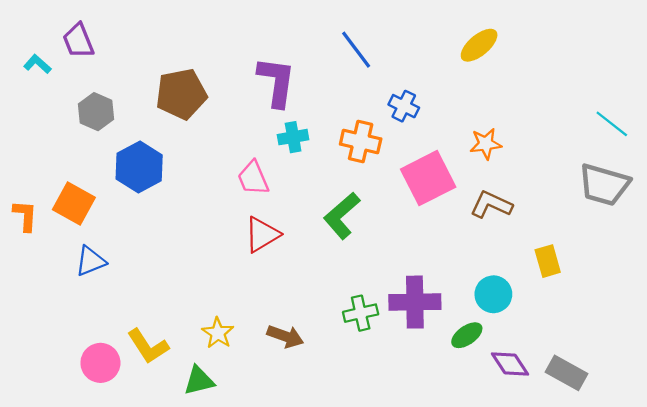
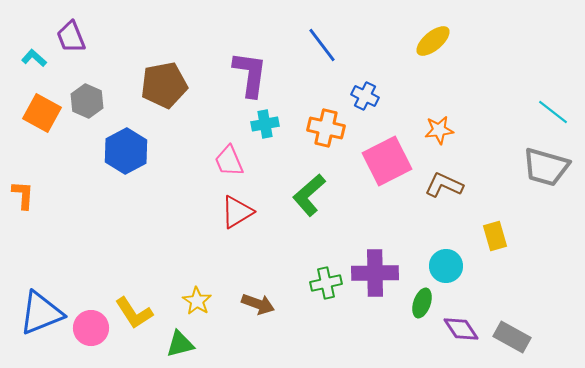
orange square: (74, 204) -> (42, 113), moved
blue triangle: (90, 261) -> (41, 313), moved, size x1.6
green ellipse: (467, 335) -> (422, 303), turned -36

